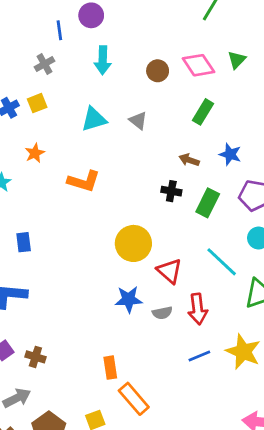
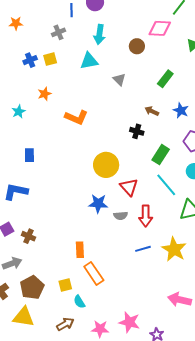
pink diamond: (199, 65) -> (160, 28), moved, turned -60
cyan triangle: (94, 119) -> (89, 61), moved
green rectangle: (208, 203) -> (161, 155), moved

